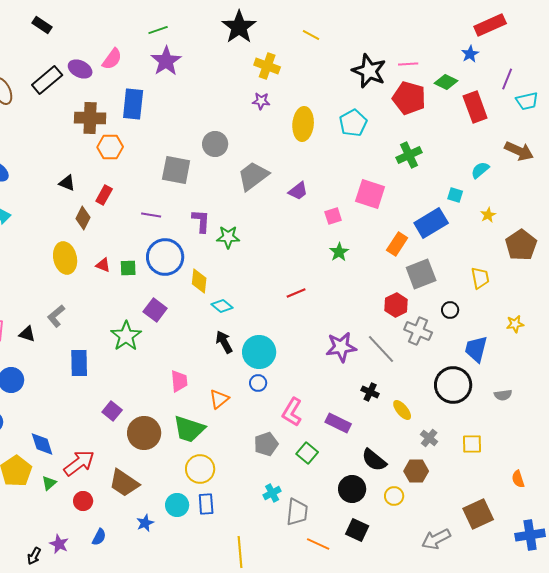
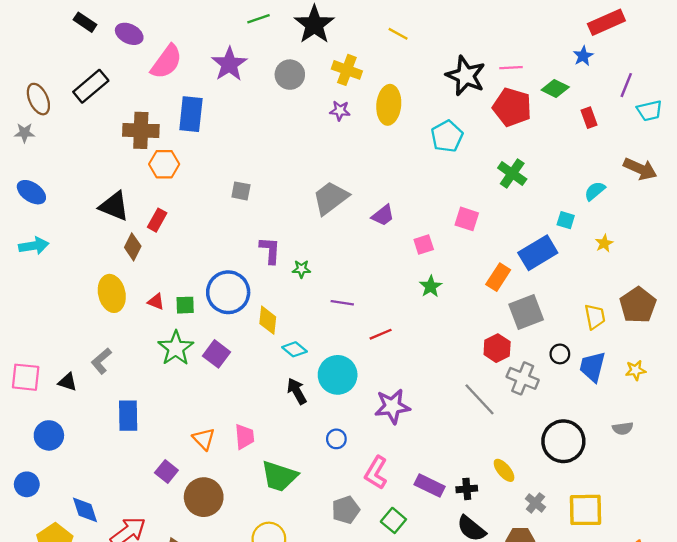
green line: (158, 30) -> (258, 19), moved
pink semicircle: (112, 59) -> (166, 62), size x1.4
purple ellipse: (80, 69) -> (129, 34), moved
red rectangle: (475, 107) -> (589, 118), size x0.6
yellow ellipse: (303, 124) -> (389, 105), moved
gray circle: (215, 144) -> (290, 75), moved
green cross: (409, 155) -> (512, 174), turned -30
gray square: (176, 170) -> (241, 191), size x0.6
black triangle: (67, 183) -> (114, 206), size x1.6
pink square: (370, 194) -> (467, 219), size x0.7
purple line: (151, 215) -> (342, 303), moved
green star: (228, 237) -> (301, 269), size x0.7
brown pentagon: (521, 245) -> (638, 305), moved
green star: (126, 336) -> (176, 348), moved
purple star: (341, 347) -> (392, 406), moved
blue trapezoid: (476, 349) -> (592, 367), moved
cyan circle: (259, 352) -> (338, 375), moved
black cross: (370, 392) -> (467, 489), moved, turned -30
gray semicircle: (503, 395) -> (623, 428), moved
orange triangle: (219, 399) -> (204, 439), moved, turned -35
green trapezoid: (189, 429) -> (279, 476), moved
yellow square: (472, 444) -> (585, 510), size x1.5

